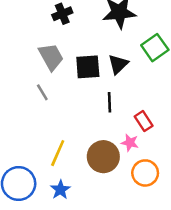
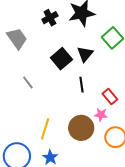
black cross: (62, 14) -> (50, 18), moved
gray trapezoid: (51, 57) -> (17, 38), moved
black square: (88, 67) -> (61, 59), turned -30

